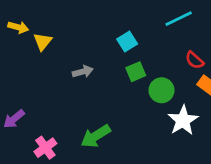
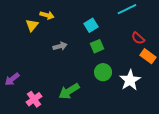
yellow arrow: (18, 27) -> (47, 15), moved
green circle: (162, 90) -> (103, 72), moved

